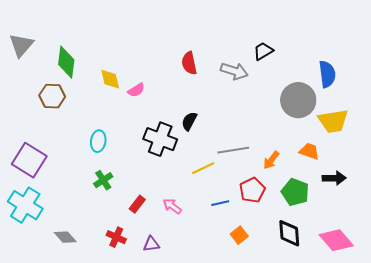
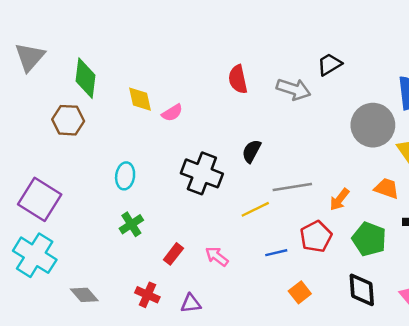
black semicircle: (189, 121) -> (251, 151), moved

